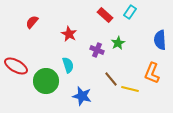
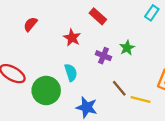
cyan rectangle: (130, 12) -> (152, 13), moved
red rectangle: (105, 15) -> (98, 16), moved

